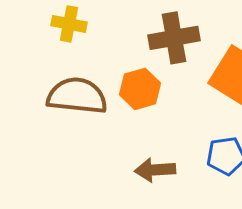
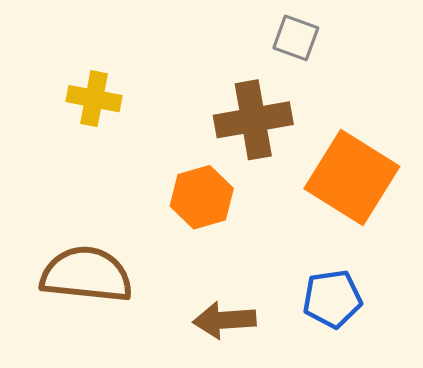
brown semicircle: (77, 96) -> (86, 275), moved

